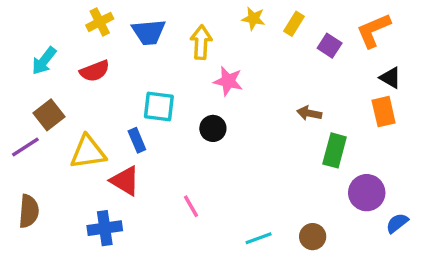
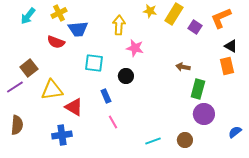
yellow rectangle: (294, 24) -> (174, 14), size x1.5
blue trapezoid: (149, 32) -> (78, 29), moved
cyan arrow: (44, 61) -> (28, 16), moved
red semicircle: (95, 71) -> (56, 42), turned 42
blue rectangle: (137, 140) -> (106, 96), moved
purple circle: (367, 193) -> (204, 114), moved

